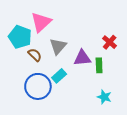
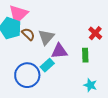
pink triangle: (41, 22) -> (18, 14), moved
brown semicircle: (35, 55) -> (28, 34), moved
purple triangle: (82, 58) -> (59, 51), moved

